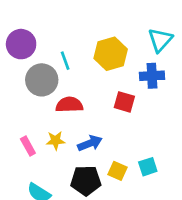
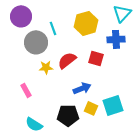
red semicircle: (69, 105) -> (67, 60), moved, turned -36
yellow star: (56, 141) -> (46, 67), moved
blue arrow: (90, 143) -> (82, 88), moved
cyan square: (148, 167) -> (113, 105), size x1.5

